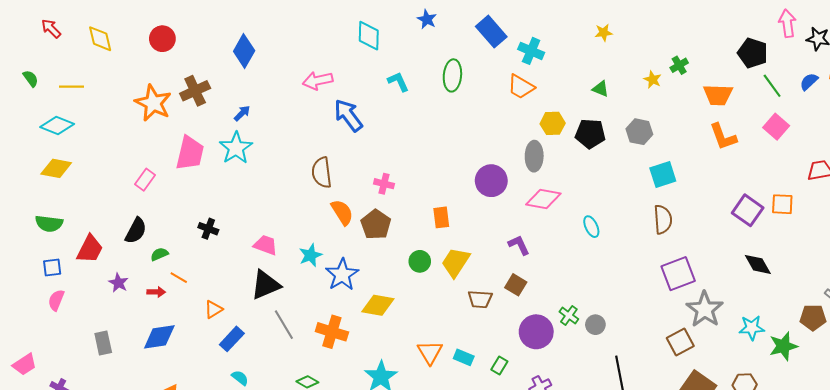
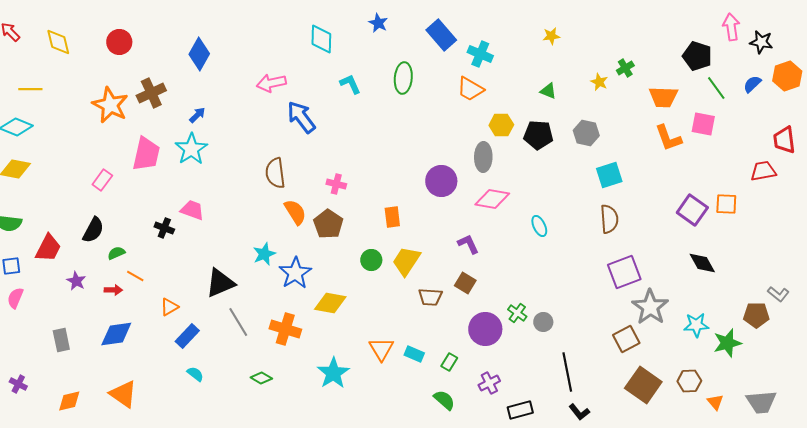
pink square: (776, 127) -> (703, 124), moved, turned -30
pink trapezoid: (266, 245) -> (192, 210), moved

